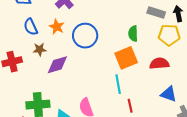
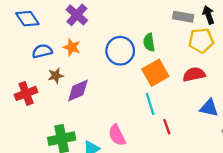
blue semicircle: (31, 27) -> (42, 51), turned 108
green semicircle: (133, 34) -> (149, 42), moved
blue circle: (85, 36) -> (120, 51), moved

